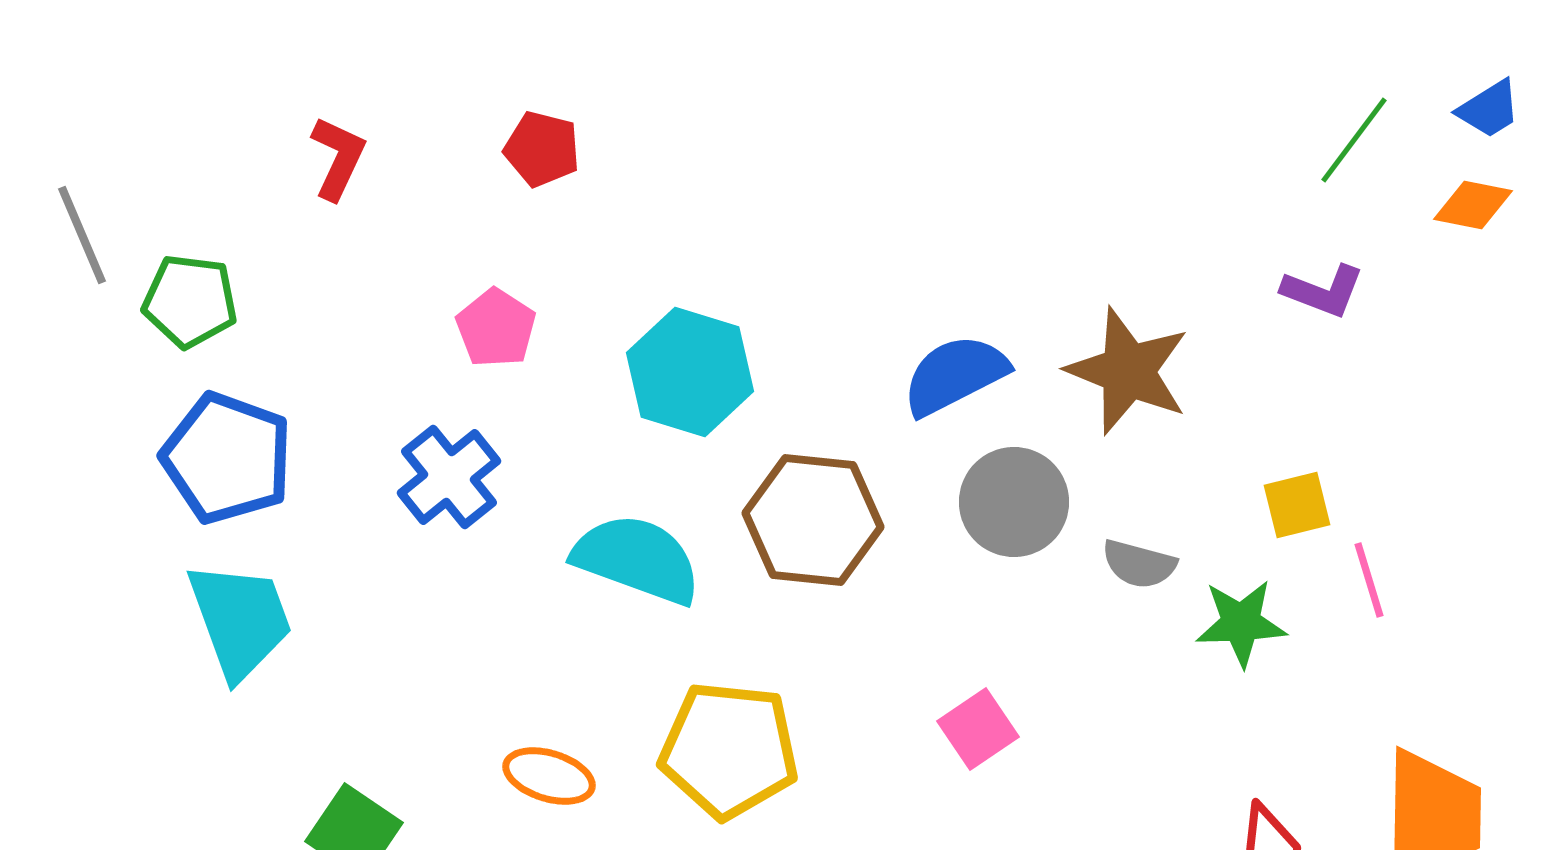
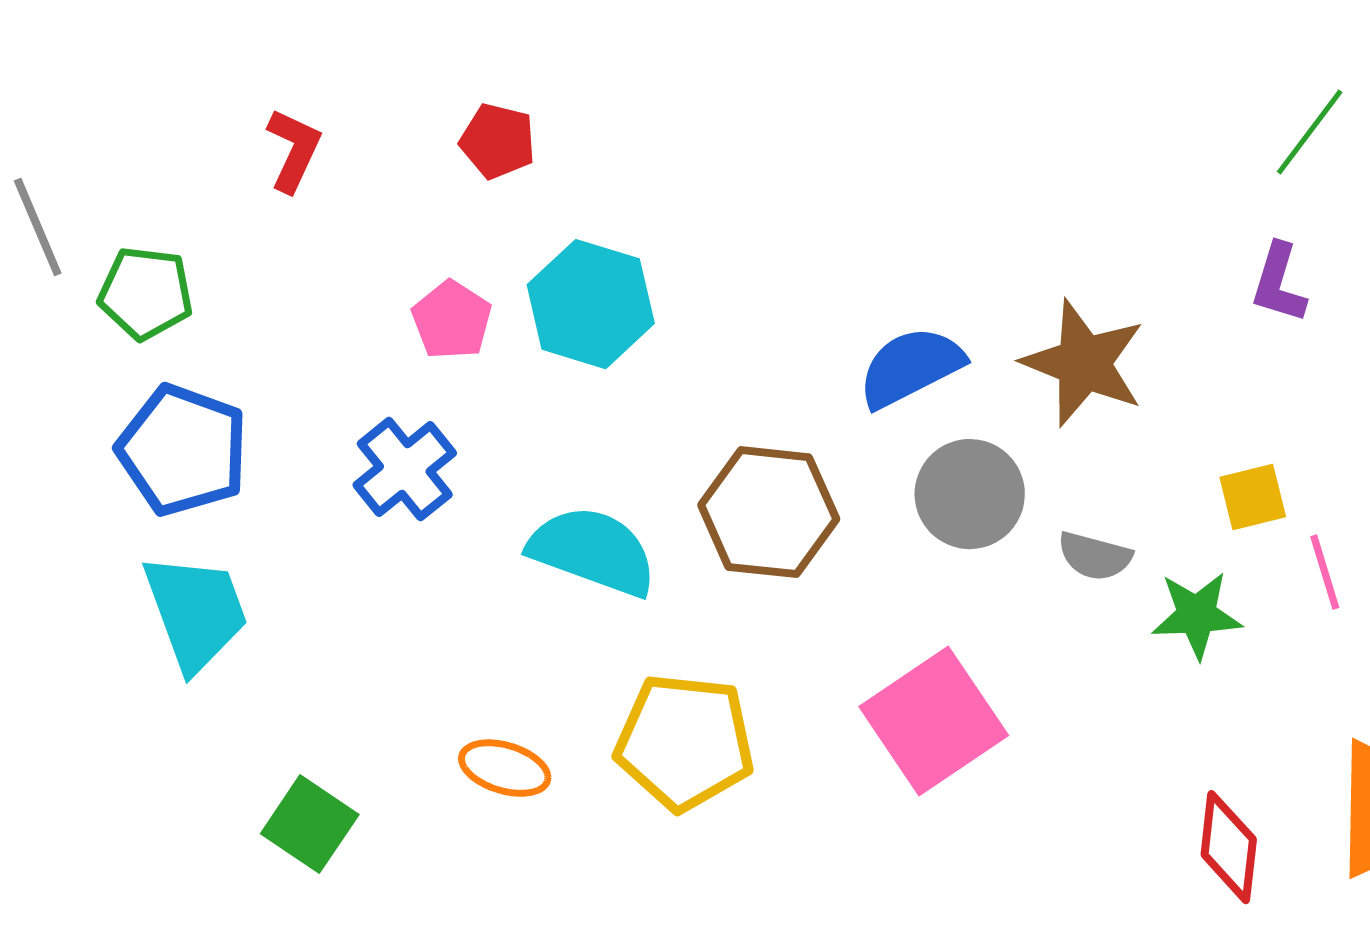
purple L-shape: (1323, 291) -> (1279, 283), turned 86
cyan hexagon: (690, 372) -> (591, 304), moved
pink square: (978, 729) -> (934, 721), size x1.8

